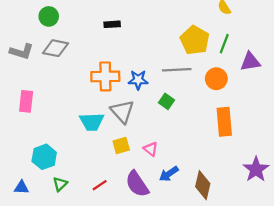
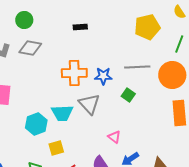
yellow pentagon: (195, 40) -> (147, 27), moved, turned 30
orange circle: (216, 79) -> (172, 75), size x1.4
yellow square: (121, 146) -> (56, 148), moved
cyan hexagon: (44, 157) -> (36, 124), moved

